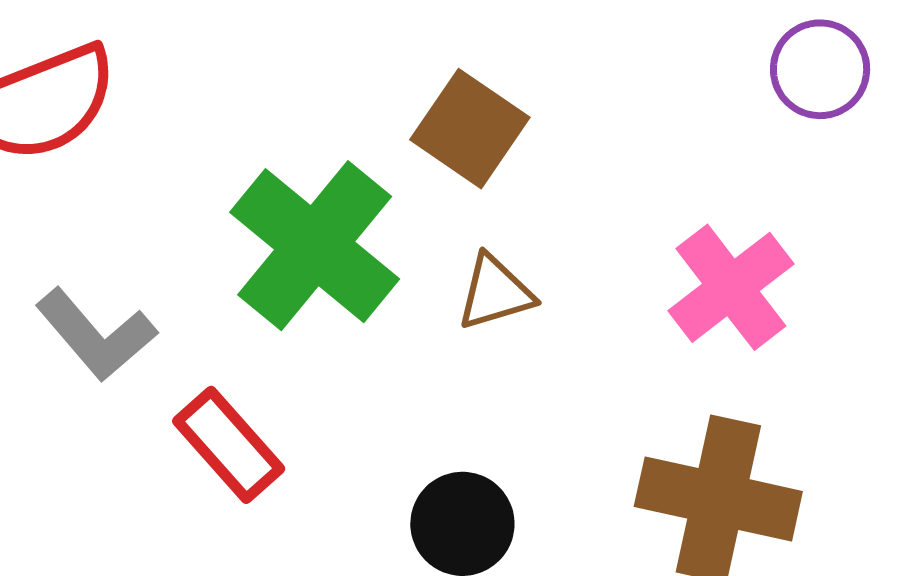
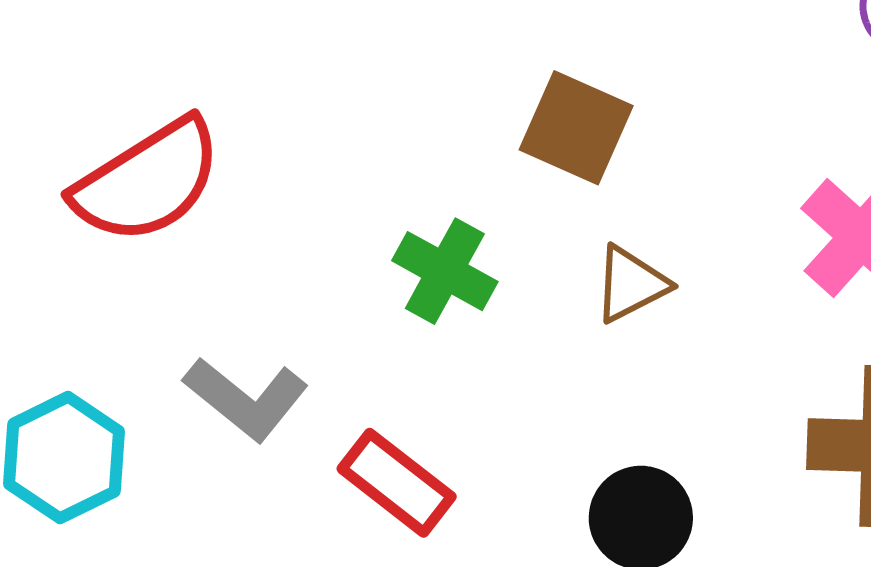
green cross: (315, 246) -> (445, 271), size x0.6

